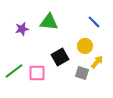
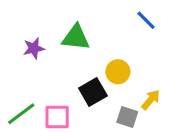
blue line: (94, 22) -> (146, 20), moved
yellow circle: (85, 46) -> (118, 72), moved

